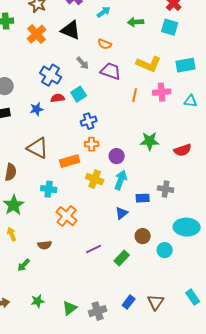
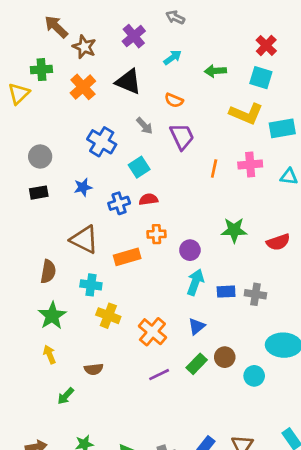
yellow L-shape: (149, 64) -> (246, 114), moved
purple trapezoid: (111, 71) -> (182, 136), turned 45
red semicircle: (58, 98) -> (148, 199), moved
blue cross: (89, 121) -> (119, 203), moved
yellow cross: (95, 179) -> (108, 316), moved
cyan cross: (49, 189) -> (91, 285), moved
blue rectangle: (143, 198) -> (226, 292), moved
orange cross: (67, 216) -> (152, 332), moved
green rectangle: (122, 258) -> (197, 364), moved

